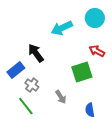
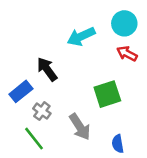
red arrow: (97, 51) -> (127, 53), moved
gray arrow: (61, 97) -> (80, 127), size x1.5

